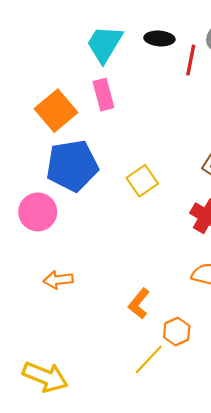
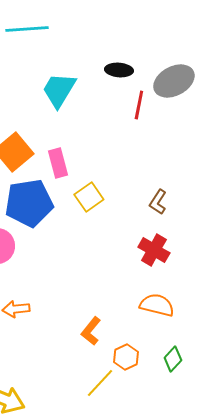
black ellipse: (159, 38) -> (119, 70), moved
pink rectangle: (103, 95) -> (58, 163), moved
yellow square: (142, 181) -> (89, 197), moved

